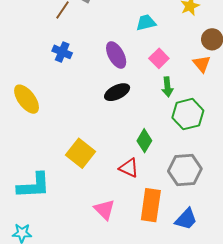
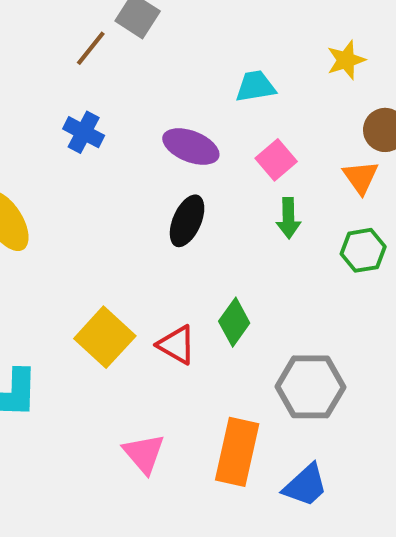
purple ellipse: (116, 55) -> (191, 147), turned -44
black ellipse: (117, 92) -> (187, 221), turned -45
green hexagon: (188, 114) -> (363, 250), moved, size x0.7
red triangle: (129, 168) -> (177, 345), moved

